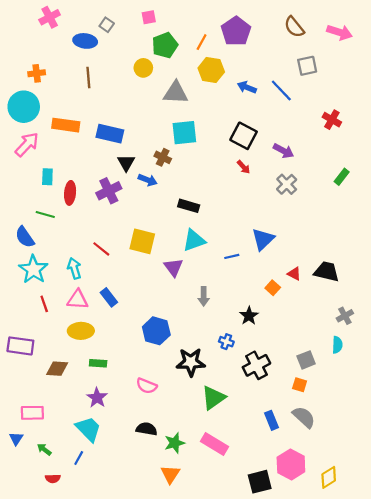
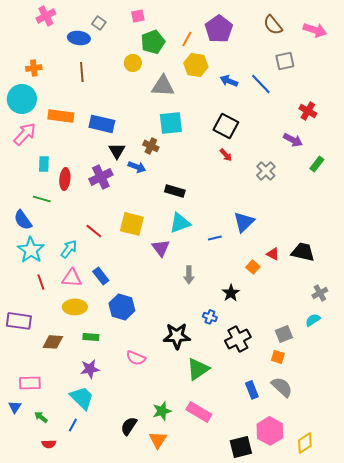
purple arrow: (283, 151) -> (293, 140), moved
cyan arrow: (74, 268) -> (69, 249), turned 54
blue hexagon: (156, 331) -> (122, 307), moved
cyan semicircle: (337, 345) -> (313, 320), turned -126
purple star: (97, 398) -> (90, 369), turned 30
black semicircle: (147, 429) -> (129, 426), moved, turned -66

